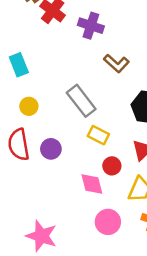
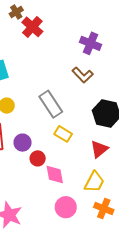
purple cross: (91, 26) -> (91, 43), moved
red circle: (112, 166) -> (38, 158), moved

